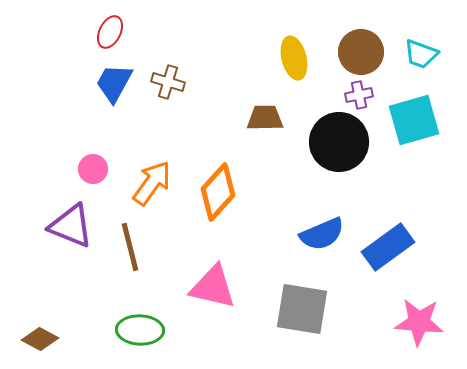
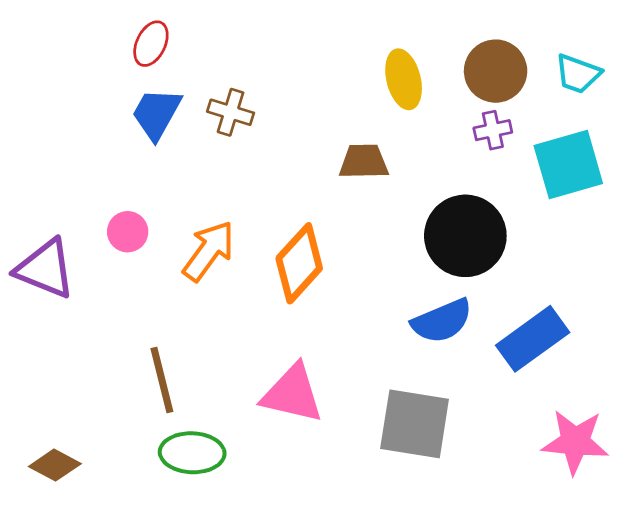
black circle: (339, 142) -> (465, 236), moved
purple triangle: (71, 226) -> (45, 269), moved
brown line: (130, 247) -> (162, 380), moved

